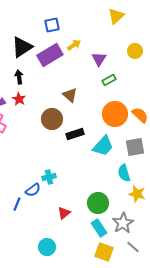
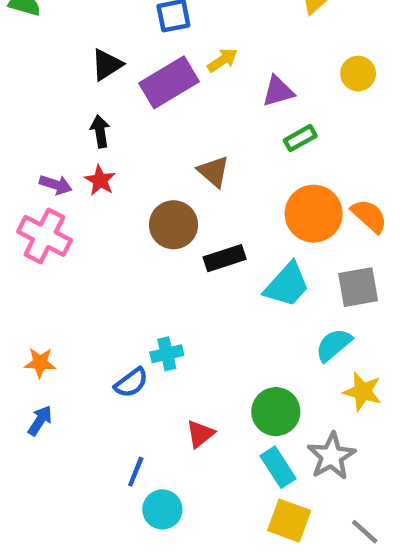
black triangle: (22, 47) -> (107, 65), size x0.7
purple triangle: (99, 59) -> (278, 91), turned 42
cyan semicircle: (124, 173) -> (334, 345), turned 66
blue line: (17, 204) -> (136, 472), moved
gray line: (133, 247) -> (365, 532), moved

